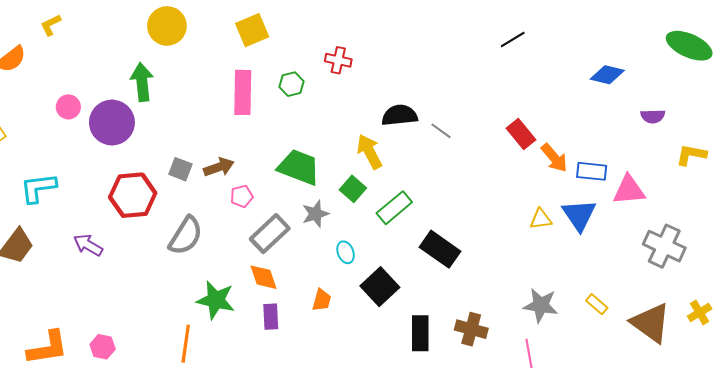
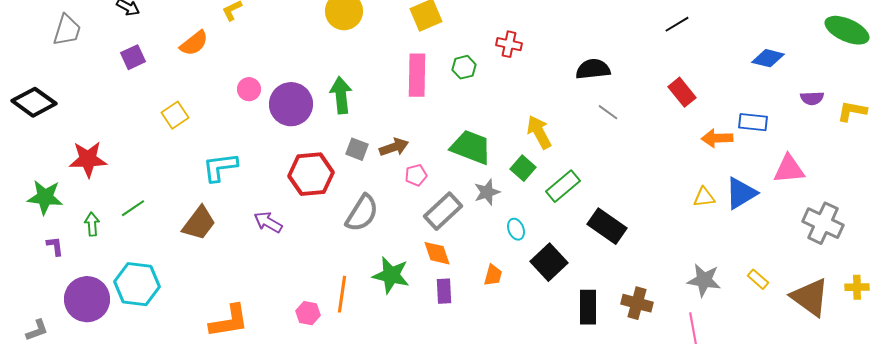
green arrow: (142, 82) -> (341, 95), moved
black semicircle: (400, 115) -> (593, 69), moved
red rectangle: (521, 134) -> (682, 92), moved
yellow L-shape: (691, 155) -> (852, 111), moved
orange arrow: (554, 158) -> (717, 138), turned 128
blue rectangle: (592, 171) -> (753, 122), moved
blue triangle: (579, 215) -> (741, 193), turned 33
yellow cross: (700, 312) -> (857, 287), turned 30
orange line: (186, 344) -> (342, 294), moved
pink hexagon: (103, 347) -> (308, 313), moved

